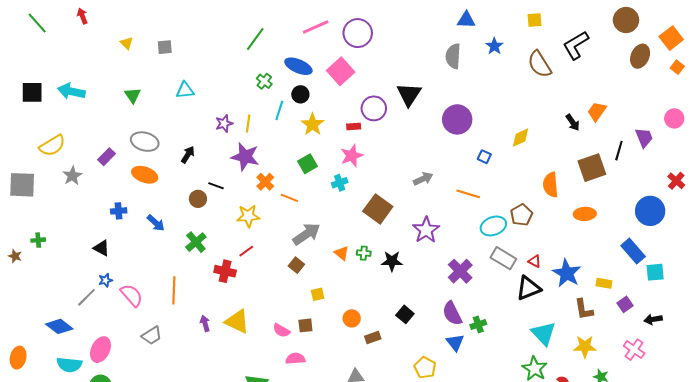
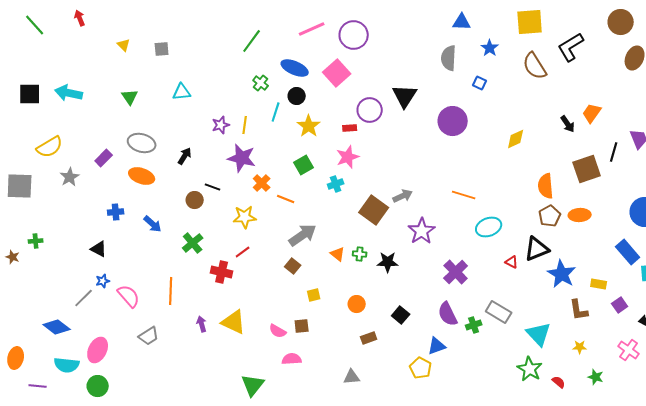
yellow square: (535, 20) -> (530, 22), size x1.8
blue square: (484, 157) -> (480, 83), moved
gray arrow: (423, 179) -> (403, 196), moved
brown pentagon: (521, 215) -> (550, 216), moved
gray rectangle: (503, 258) -> (499, 312), moved
red triangle: (535, 261) -> (512, 262), moved
black triangle: (529, 288) -> (537, 249), moved
orange circle: (352, 318) -> (357, 304), moved
blue triangle: (455, 343) -> (437, 346), moved, turned 48
yellow star: (585, 347) -> (580, 347), size x0.6

